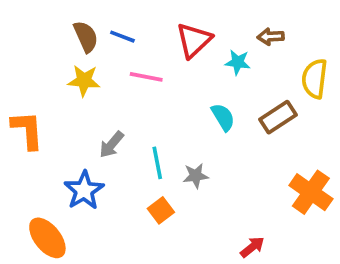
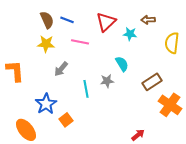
brown rectangle: (278, 117) -> (152, 82), moved
gray arrow: (111, 145) -> (61, 69), moved
gray star: (196, 176) -> (107, 81), moved
orange square: (161, 210) -> (66, 120), moved

